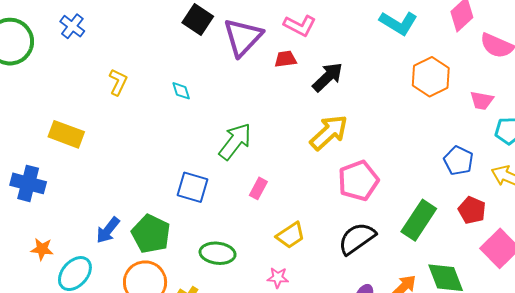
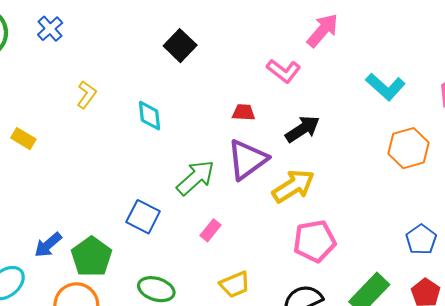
purple triangle: (243, 37) -> (247, 160), moved
red trapezoid: (286, 59) -> (244, 112), moved
cyan diamond: (181, 91) -> (150, 116), size x1.4
yellow rectangle: (66, 134) -> (23, 139), size x0.7

